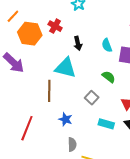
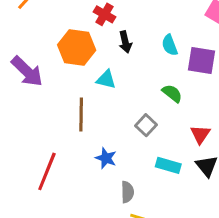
red cross: (55, 26) -> (104, 14), moved
orange hexagon: (30, 34) -> (77, 48), moved
cyan triangle: (65, 68) -> (106, 79), size x0.6
gray semicircle: (72, 144) -> (127, 192), moved

